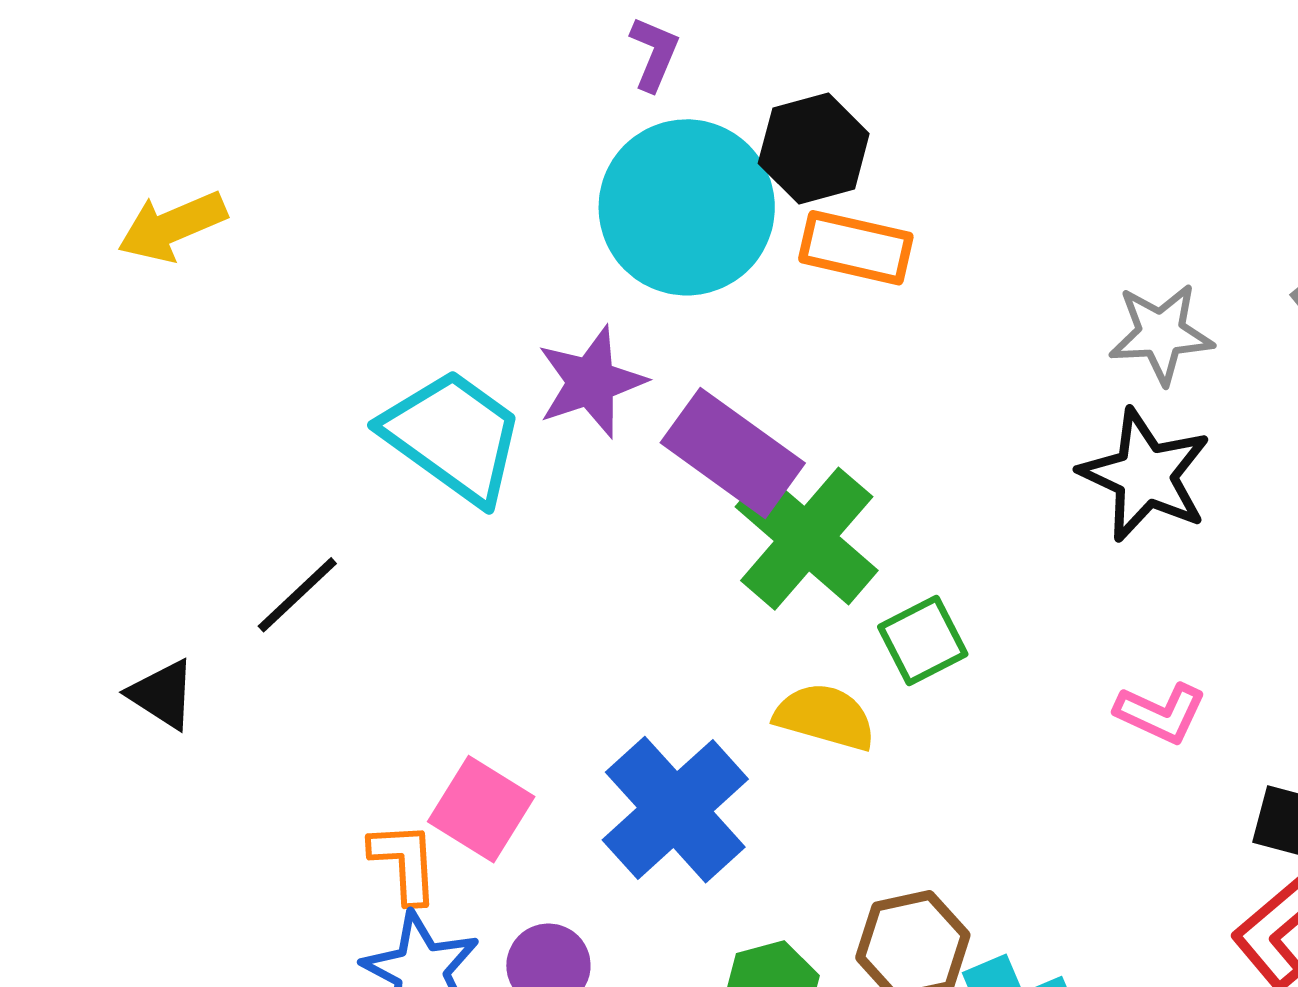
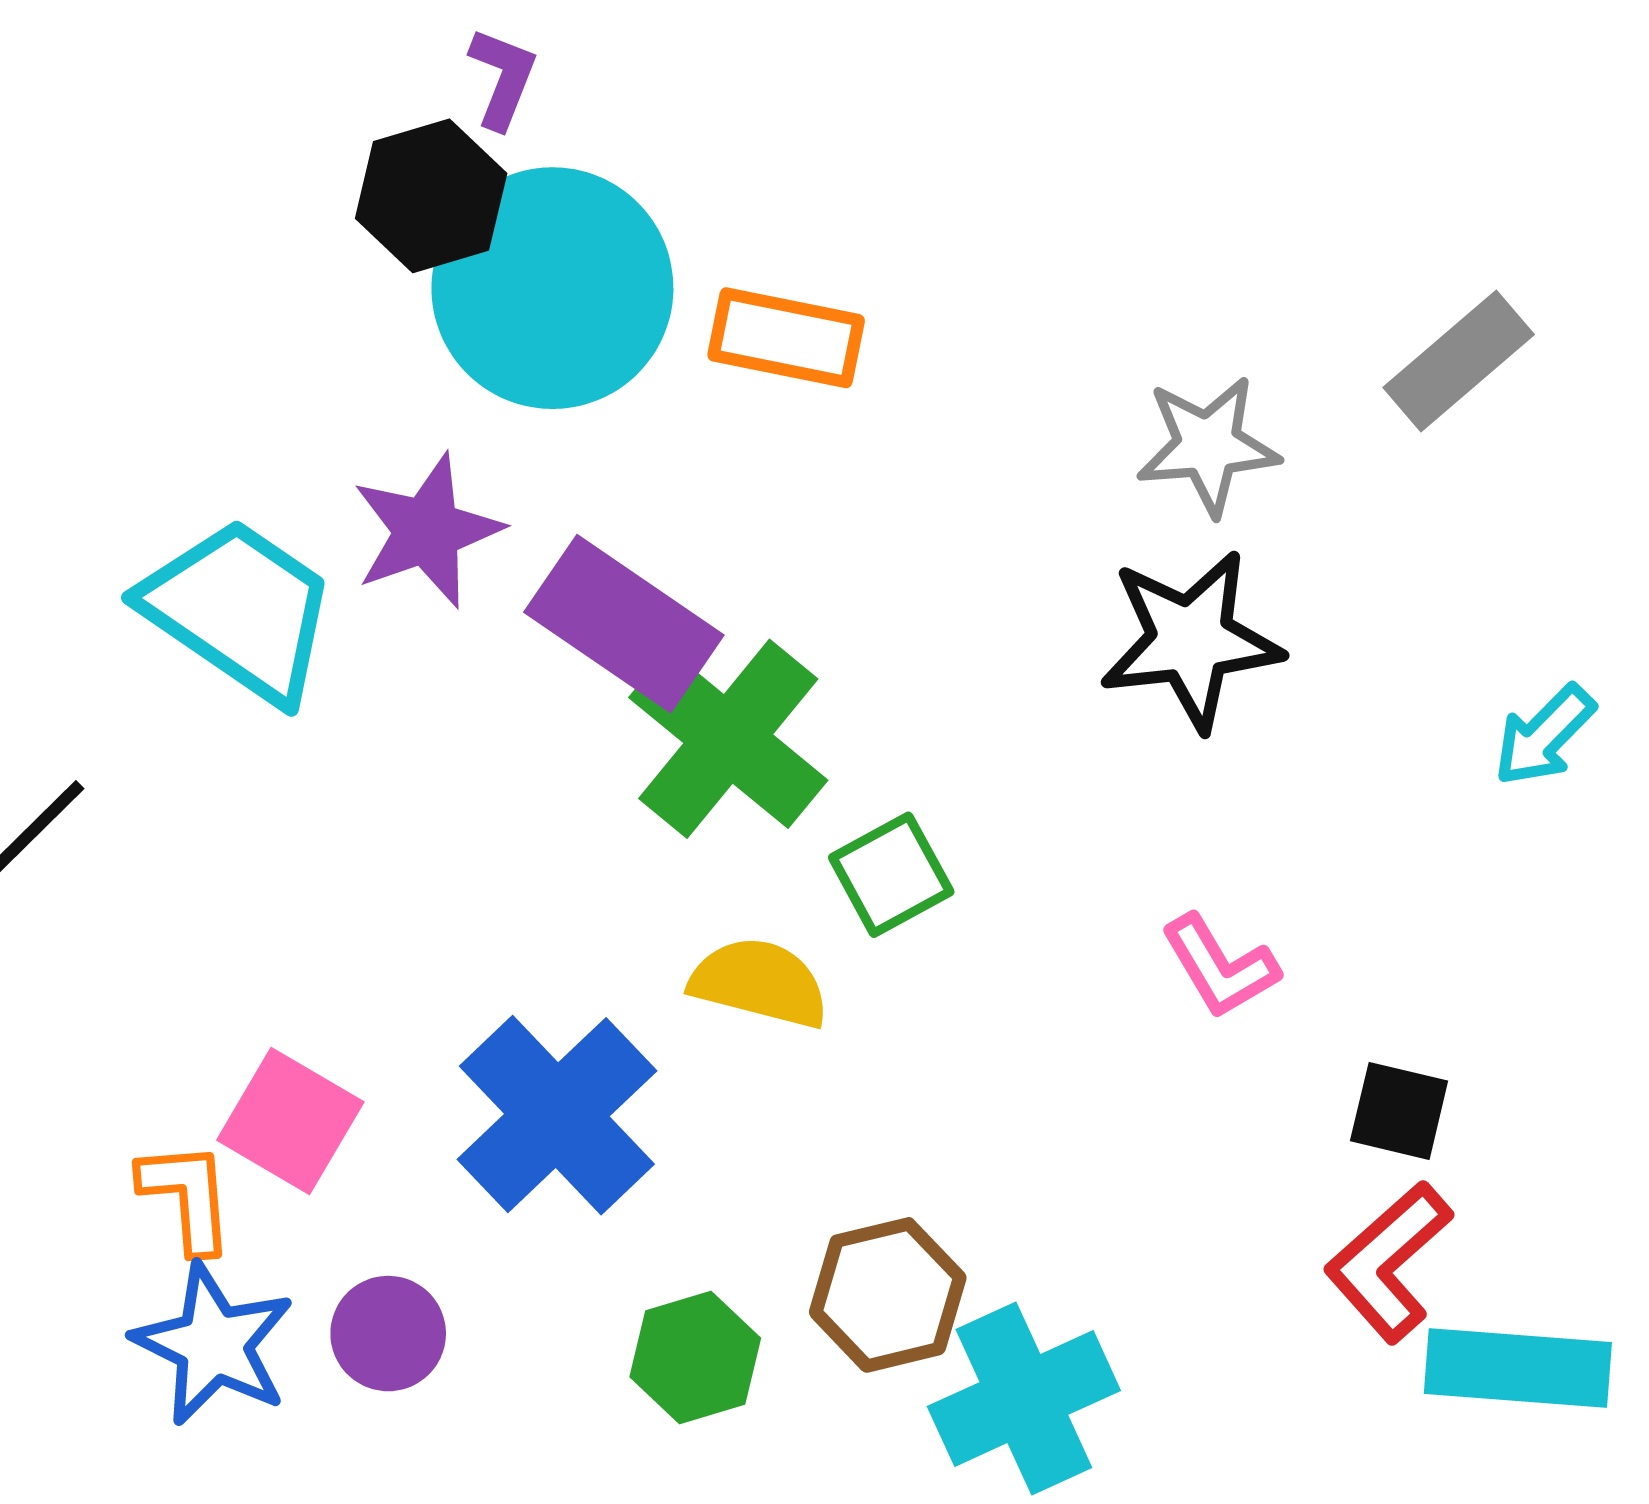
black hexagon: (814, 149) -> (431, 196), moved
black star: (1145, 475) -> (1191, 640), turned -30
pink L-shape: (1161, 713) -> (1220, 966), turned 36

